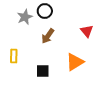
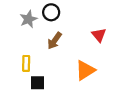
yellow rectangle: (14, 56) -> (26, 63), moved
black square: (43, 71) -> (38, 83), moved

